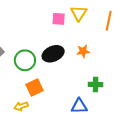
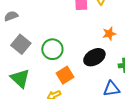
black ellipse: (53, 54) -> (94, 57), moved

